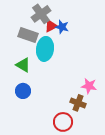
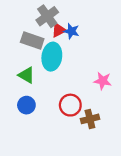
pink star: (89, 86) -> (103, 81), moved
brown cross: (78, 103) -> (90, 119), turned -35
red circle: (63, 122) -> (70, 105), moved

